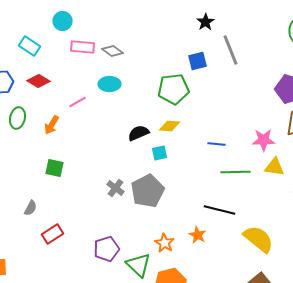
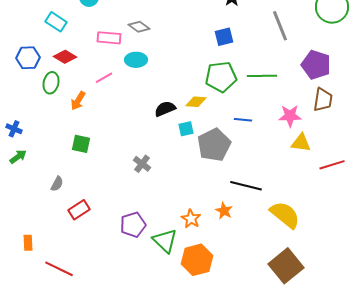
pink rectangle: (82, 47) -> (109, 38), moved
gray line: (230, 50) -> (280, 26), moved
green pentagon: (174, 89) -> (221, 77), moved
green ellipse: (18, 118) -> (51, 83), moved
green line: (236, 172) -> (262, 76), moved
gray pentagon: (148, 191) -> (214, 145), moved

